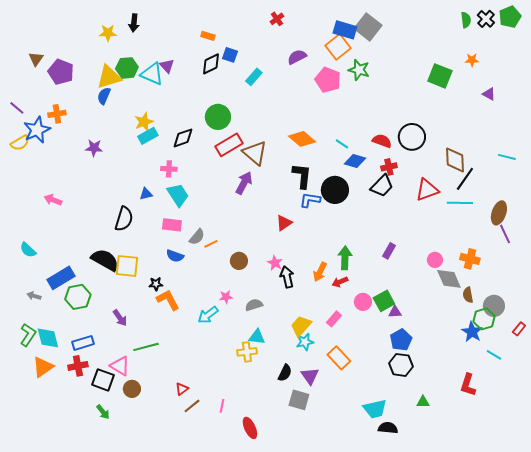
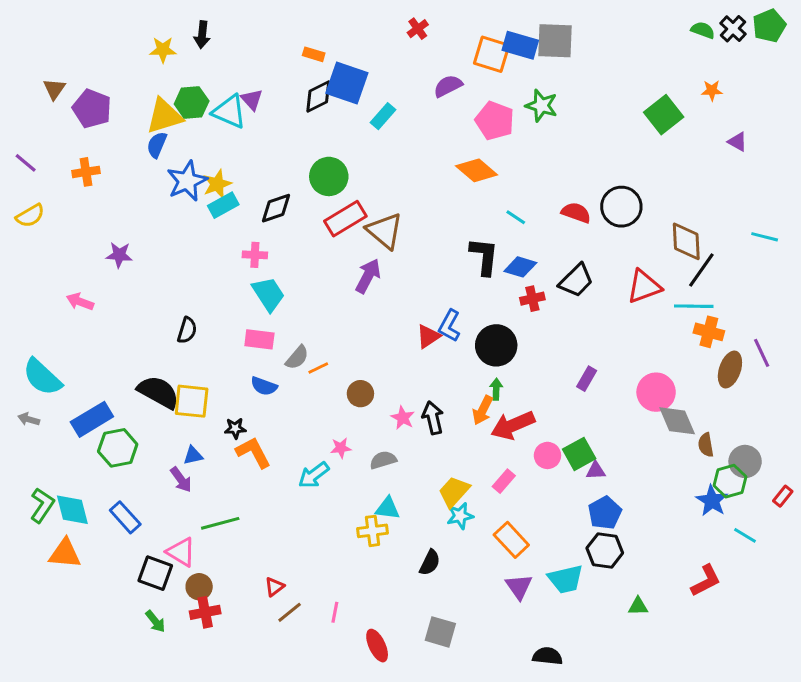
green semicircle: (466, 20) -> (703, 30), turned -63
gray square: (368, 27) -> (555, 41), turned -36
orange square: (338, 47) -> (492, 54), moved, turned -35
blue square: (230, 55) -> (347, 83), size x1.8
green square: (440, 76) -> (664, 115), turned 30
blue star: (37, 130) -> (187, 181), moved
orange diamond: (302, 139) -> (477, 170), moved
purple star: (94, 148) -> (119, 255), moved
blue diamond: (355, 161) -> (520, 267), moved
red cross: (389, 167) -> (532, 299), moved
black L-shape: (302, 176) -> (484, 256), moved
black circle: (335, 190) -> (496, 345), moved
blue triangle: (146, 194) -> (193, 455), moved
blue L-shape: (310, 200) -> (449, 326), moved, turned -70
brown ellipse: (499, 213) -> (730, 370), moved
black semicircle: (124, 219) -> (187, 330), size x0.7
cyan semicircle: (28, 250) -> (42, 377), size x1.6
green arrow: (345, 258) -> (496, 389), moved, size x0.6
orange cross: (470, 259) -> (709, 332), moved
pink circle: (435, 260) -> (656, 392), size x1.6
pink star: (275, 263) -> (403, 418), moved
red arrow: (340, 282) -> (513, 425), size x1.8
gray arrow: (34, 296) -> (29, 419), moved
blue rectangle: (83, 343) -> (125, 517), turned 65
red cross: (78, 366) -> (205, 612), moved
orange triangle: (43, 367) -> (65, 554), turned 40
purple triangle: (310, 376) -> (519, 587), moved
red L-shape: (468, 385) -> (706, 581), turned -135
gray square: (299, 400) -> (440, 632), moved
cyan trapezoid: (375, 409) -> (566, 579), moved
black semicircle: (388, 428) -> (547, 656), moved

